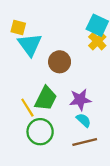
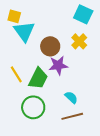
yellow cross: (97, 41) -> (79, 41), moved
purple star: (80, 100) -> (58, 65), moved
yellow line: (27, 108) -> (16, 74), moved

